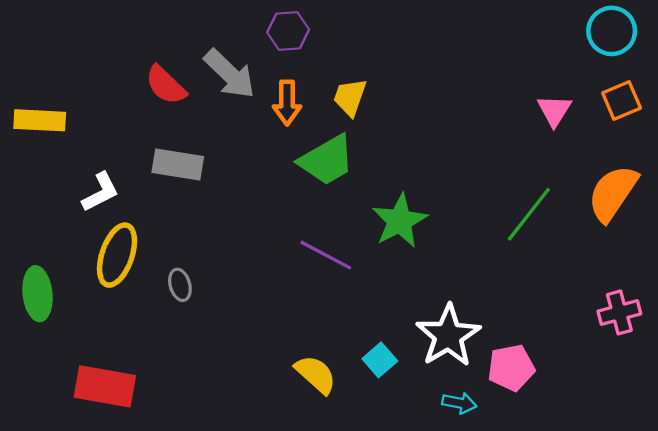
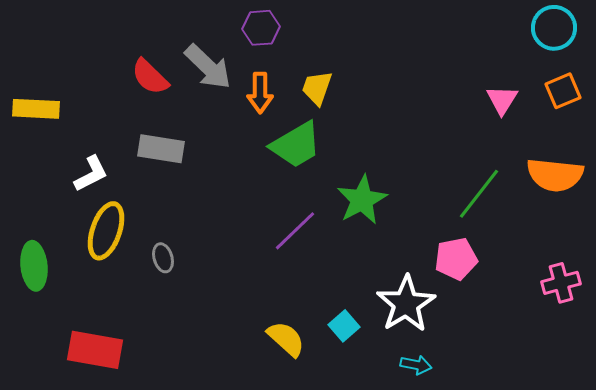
orange semicircle: (613, 193) -> (555, 175), turned -118
purple line: (326, 255) -> (295, 231), turned -72
pink pentagon: (511, 368) -> (456, 259), moved

